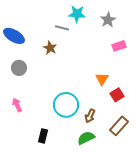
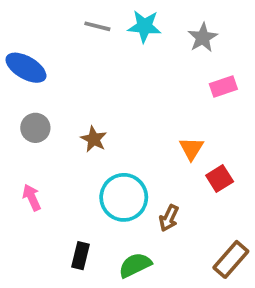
gray line: (62, 28) -> (97, 26), moved
brown star: (50, 48) -> (94, 139), moved
brown rectangle: (119, 126) -> (231, 259), moved
green semicircle: (86, 138) -> (135, 265), moved

